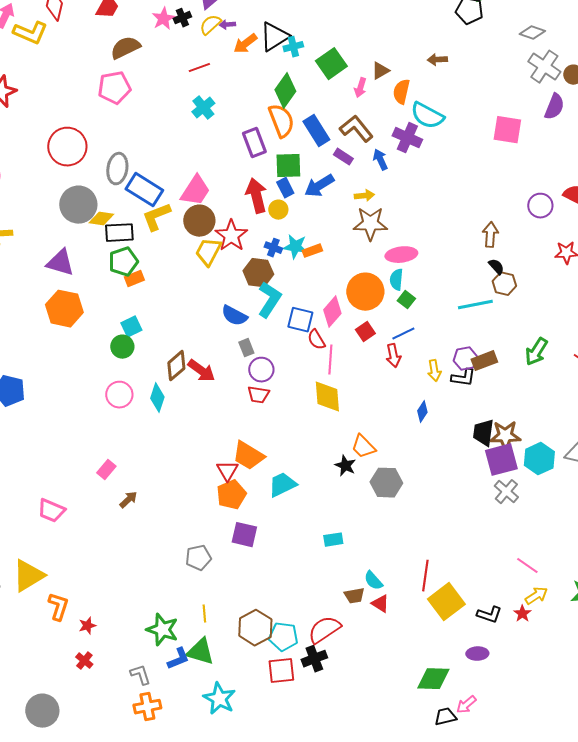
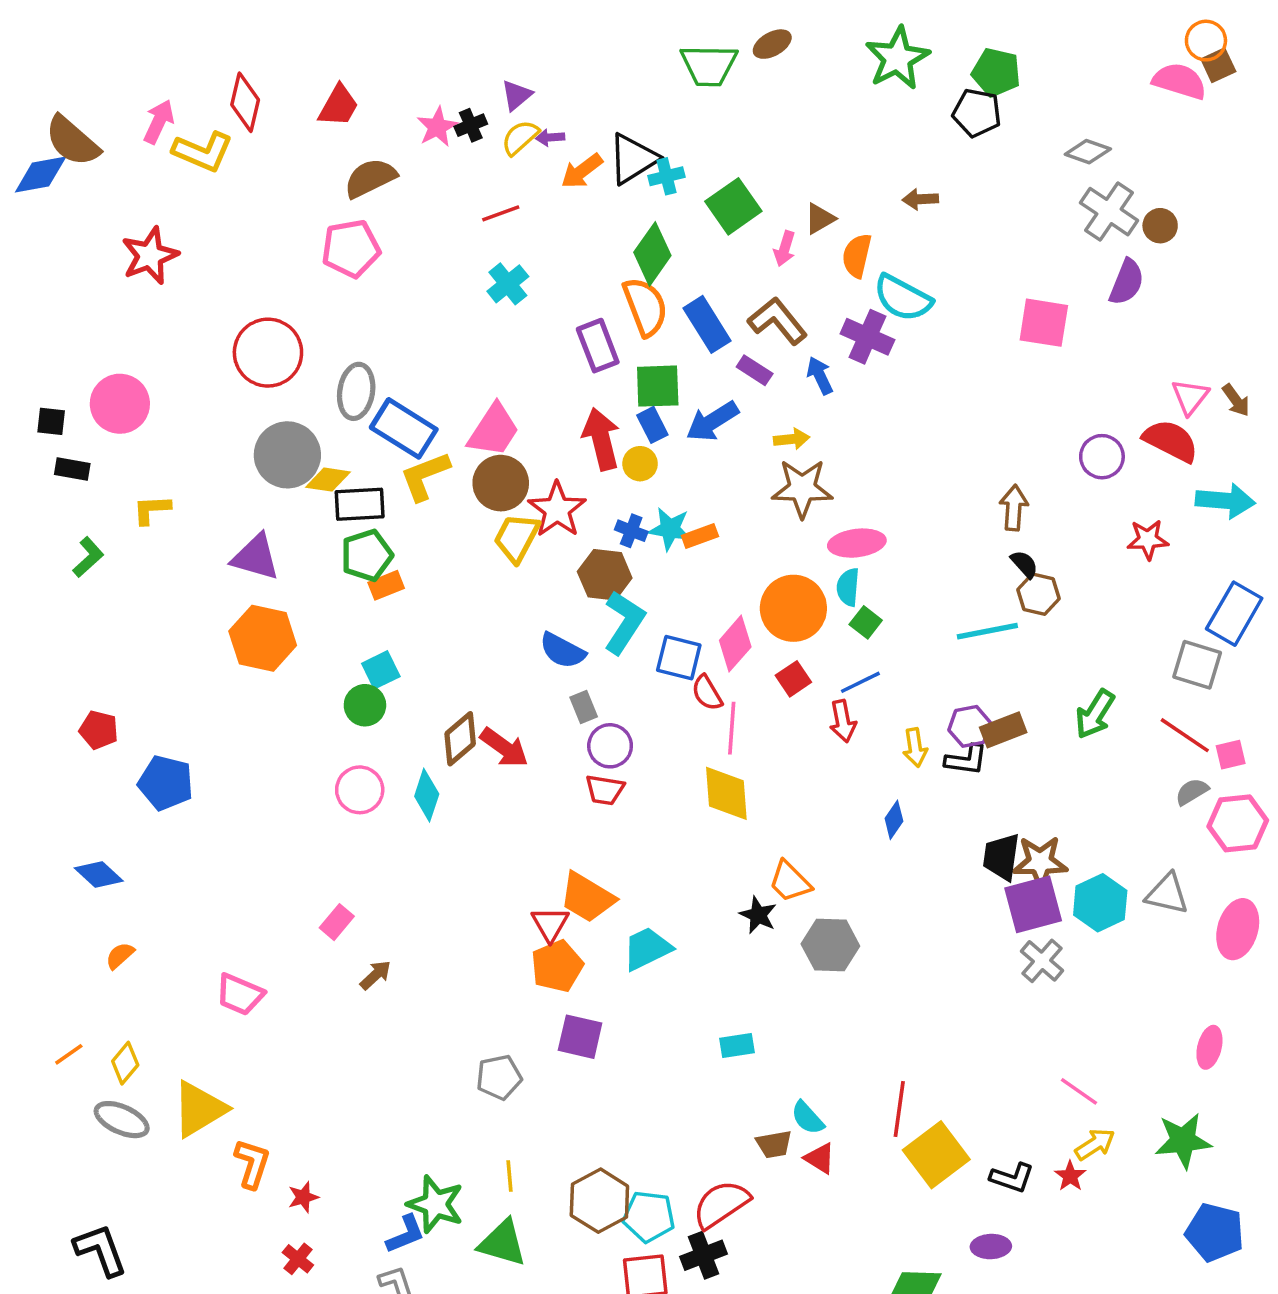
blue L-shape: (178, 659) -> (406, 1234), moved

